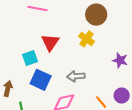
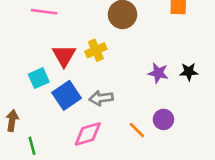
yellow cross: (86, 39) -> (96, 50), moved, turned 35
blue square: (41, 80) -> (67, 95), moved, turned 35

